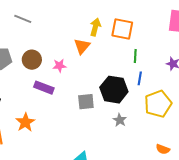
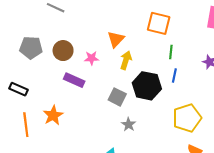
yellow arrow: (95, 27) -> (126, 60), moved
gray square: (86, 102) -> (117, 97), turned 30
yellow pentagon: (158, 104) -> (187, 118), moved
gray star: (120, 120) -> (129, 125), moved

